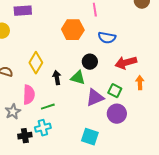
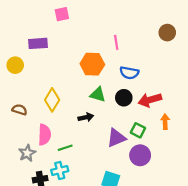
black circle: (90, 62) -> (124, 98), moved
black arrow: (57, 78) -> (86, 117), moved, turned 88
green triangle: (78, 78) -> (98, 94), moved

